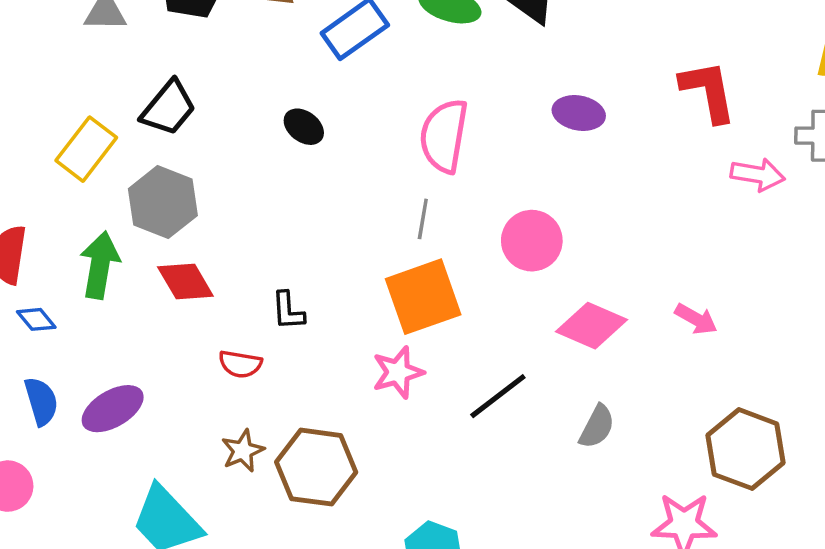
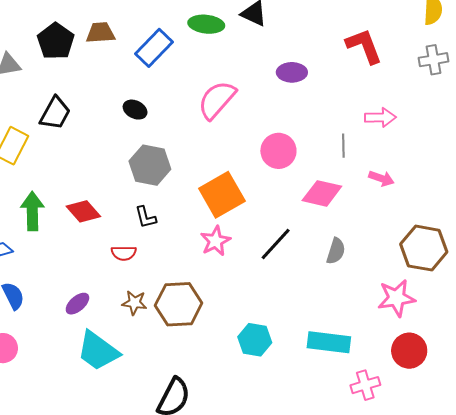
pink semicircle: (444, 136) -> (217, 100), turned 42
pink arrow: (758, 175) -> (380, 117), moved
gray hexagon: (163, 202) -> (150, 165), moved
gray line: (423, 219) -> (343, 146), moved
purple ellipse: (113, 409) -> (77, 304), moved, size x0.7
brown star: (243, 451) -> (134, 303), turned -30

